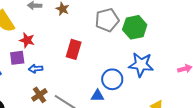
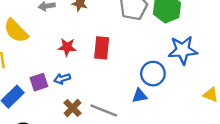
red star: (27, 40) -> (67, 47), moved
purple square: (17, 58) -> (39, 82), moved

